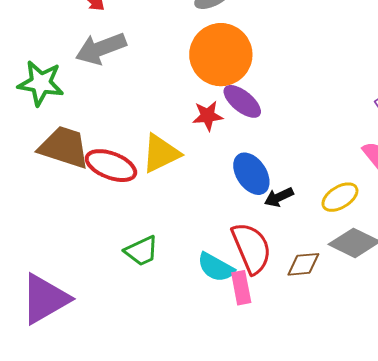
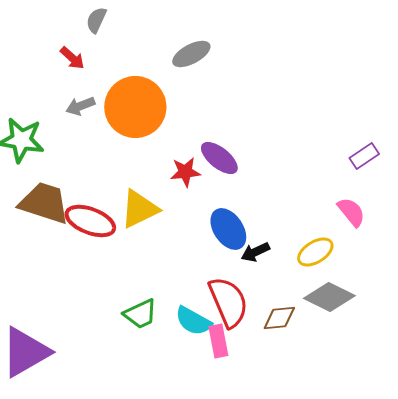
gray arrow: (101, 49) -> (80, 106), size x0.6
orange circle: (221, 55) -> (135, 107), moved
green trapezoid: (141, 251) -> (140, 314), moved

